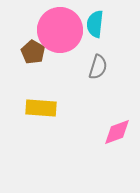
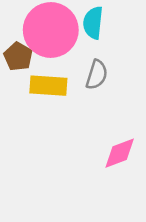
yellow rectangle: (41, 108) -> (48, 86), moved

